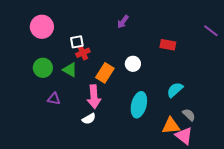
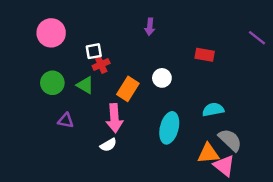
purple arrow: (123, 22) -> (150, 27), turned -32
cyan semicircle: (175, 90) -> (213, 110), turned 30
gray semicircle: (189, 115) -> (230, 140), size x1.5

